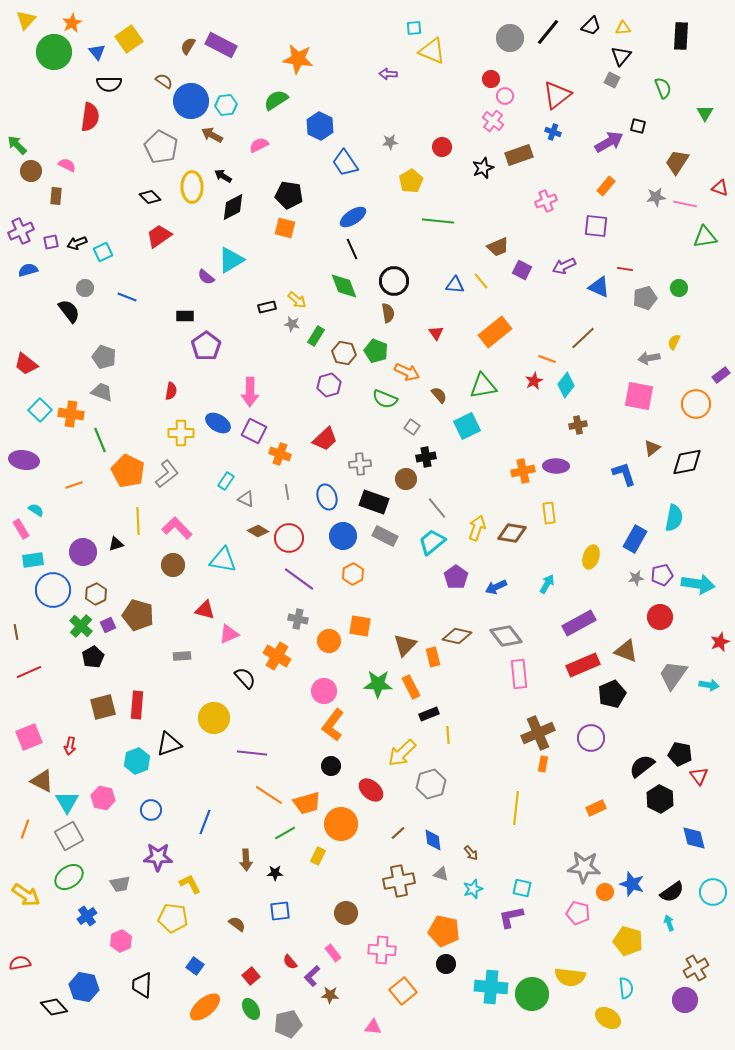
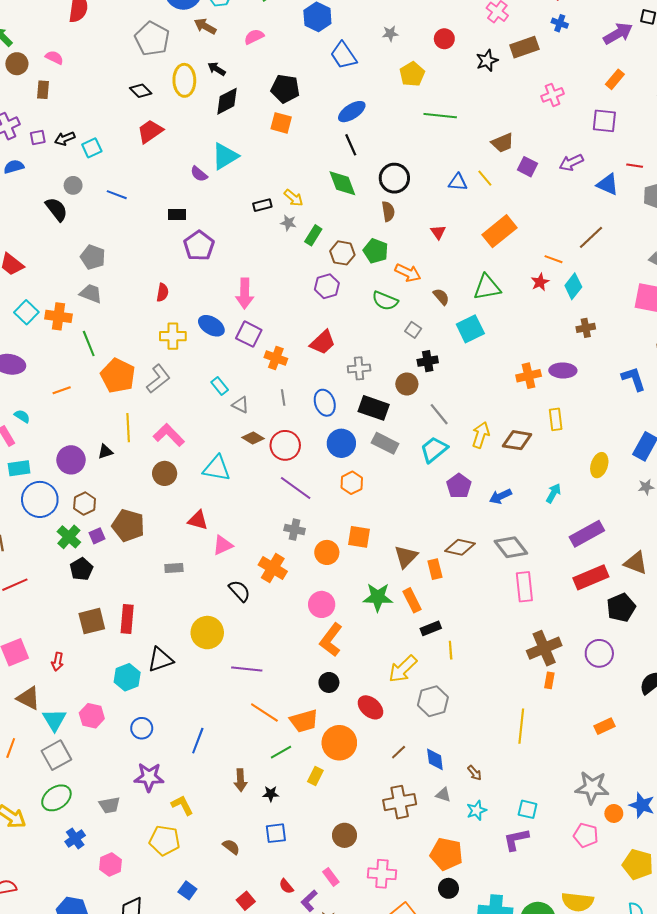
cyan rectangle: (226, 481) -> (220, 386), turned -72

